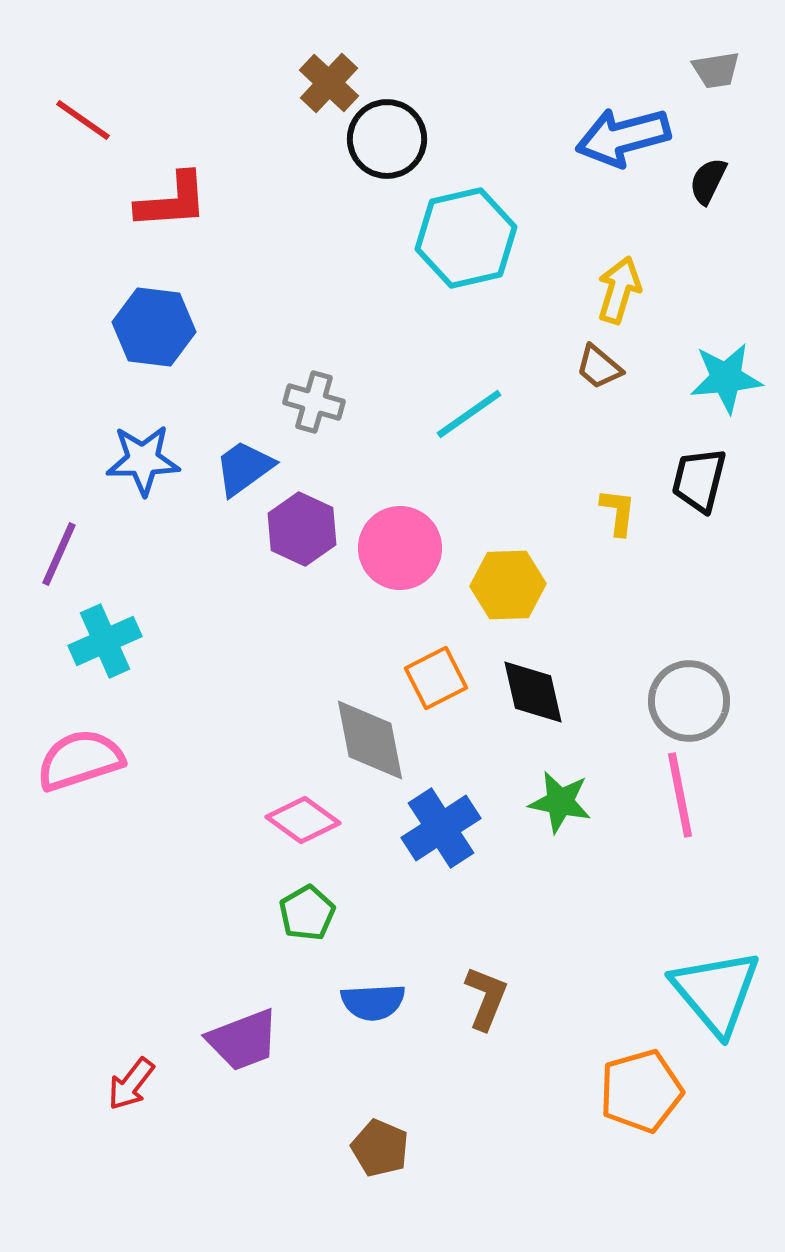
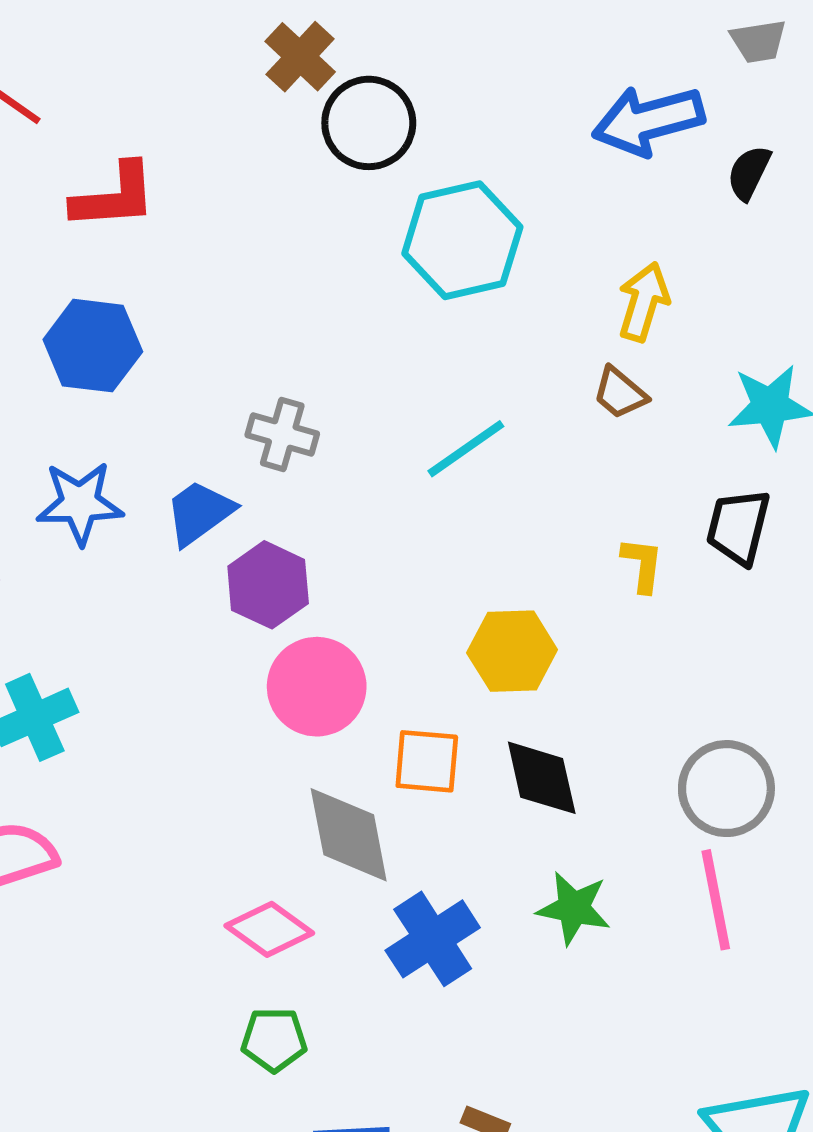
pink circle: (400, 548) -> (317, 687), moved
orange square: (436, 678) -> (427, 761), turned 32
green pentagon: (307, 913) -> (274, 1040), turned 30

